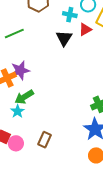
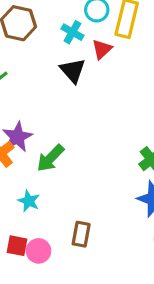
cyan cross: (70, 15) -> (72, 32), turned 32
green arrow: (24, 97) -> (50, 158), moved

